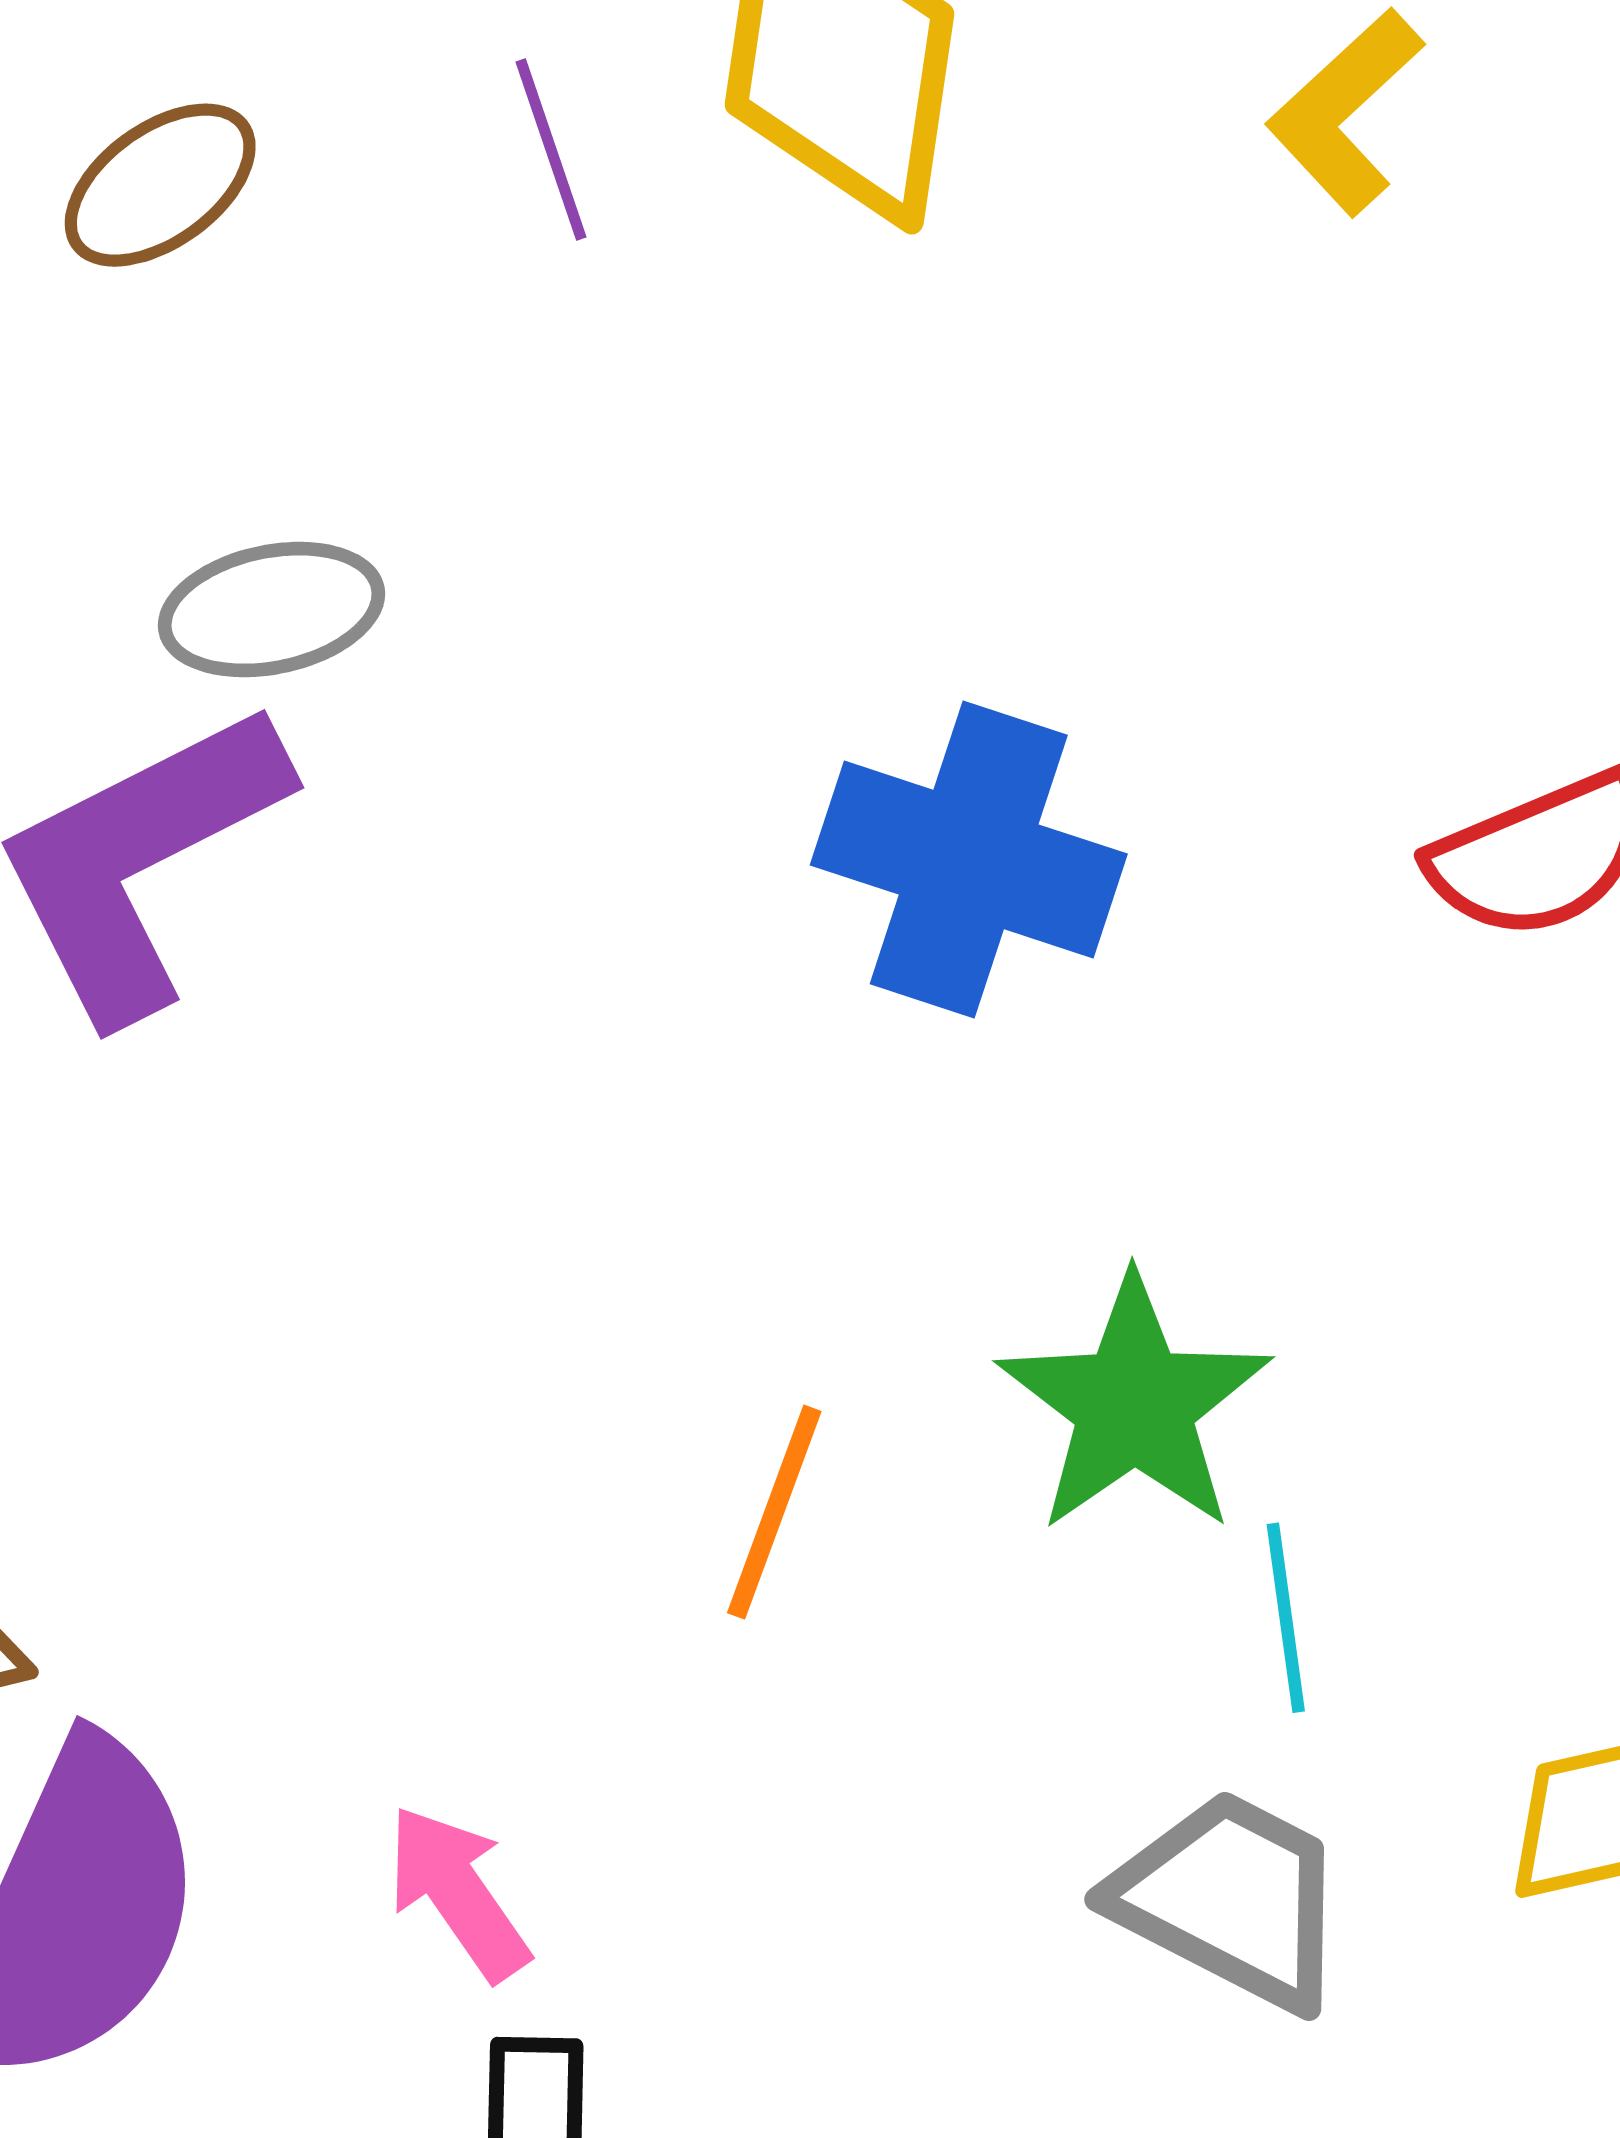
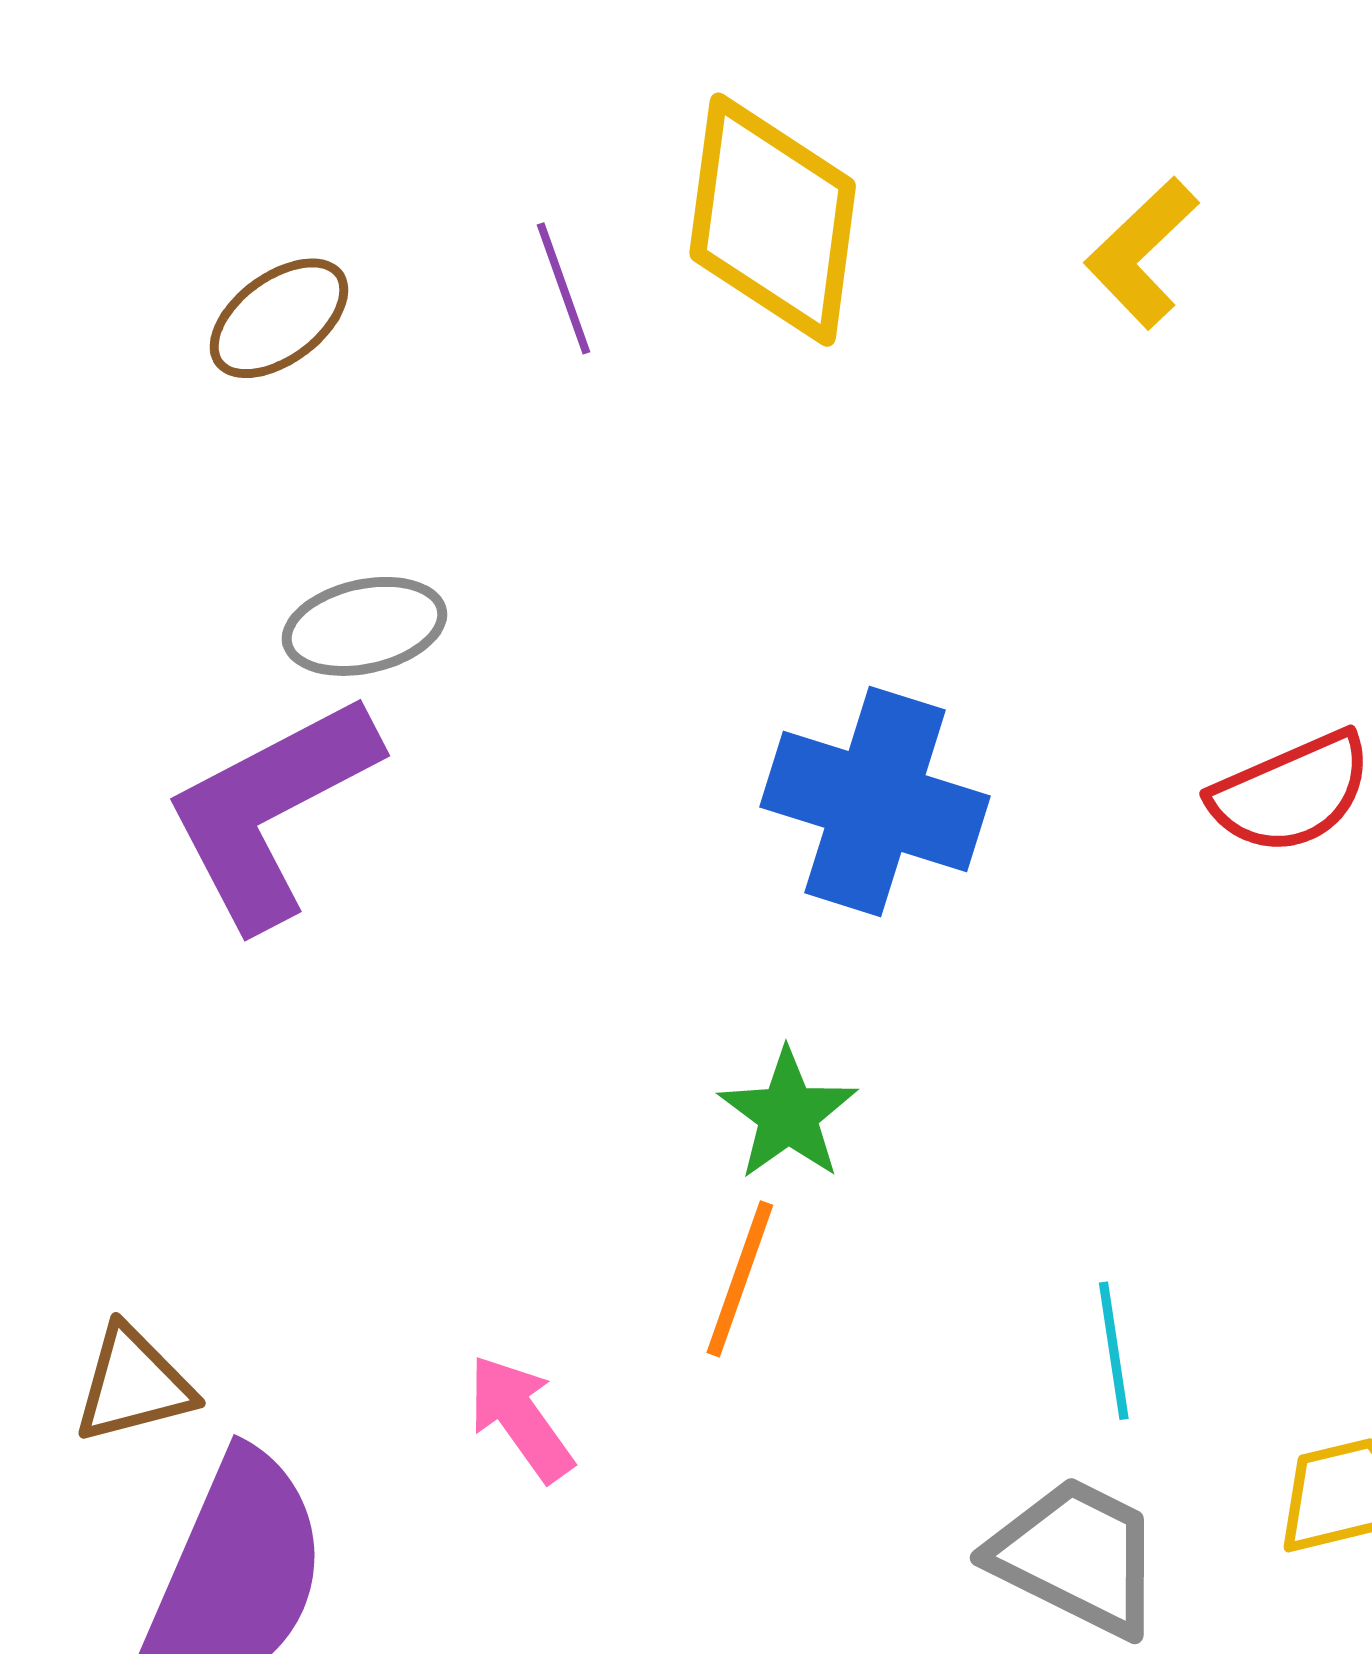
green star: (1134, 1405) -> (788, 1114), moved, size x0.7
pink arrow: (458, 1893) -> (520, 1418), moved

